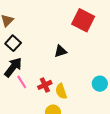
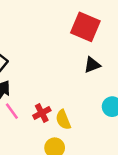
black triangle: (60, 51) -> (92, 65), moved

